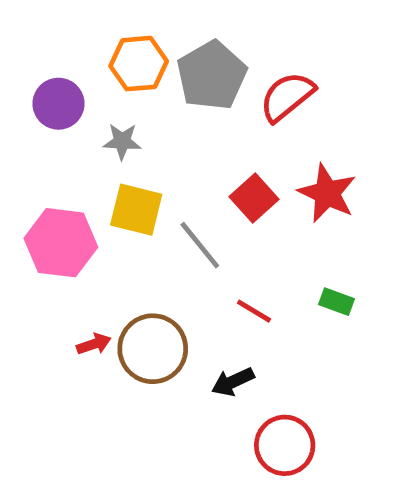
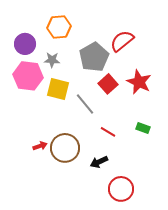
gray pentagon: (212, 75) -> (94, 57), moved
pink hexagon: (61, 243) -> (28, 76), moved

